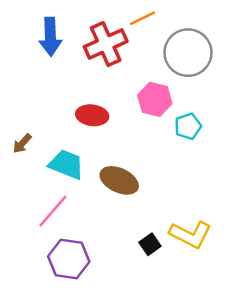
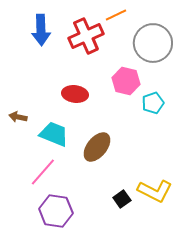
brown arrow: (22, 144) -> (18, 117), turned 60
brown ellipse: (119, 180) -> (97, 147), turned -76

